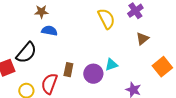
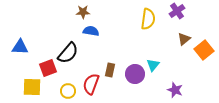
yellow semicircle: (106, 19) -> (148, 19), turned 35
cyan triangle: (111, 65) -> (153, 65), turned -32
orange square: (162, 67) -> (204, 50), moved

